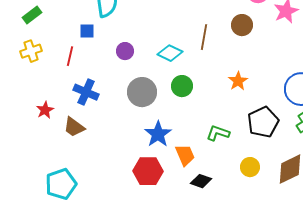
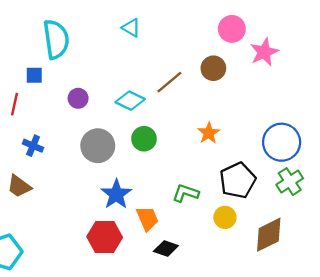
brown line: (204, 37) -> (169, 82), turned 40
blue cross: (86, 92) -> (33, 146), size x0.7
yellow circle: (250, 167) -> (225, 217), moved

